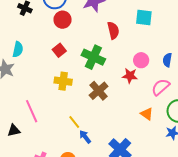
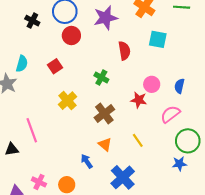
red square: (59, 50) -> (55, 66), moved
green cross: (93, 57) -> (101, 77), size x0.6
yellow cross: (63, 81) -> (67, 101), turned 36
orange triangle: (147, 114) -> (105, 144), moved
yellow line: (74, 122) -> (138, 140), moved

